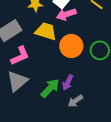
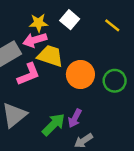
pink arrow: (66, 14) -> (35, 40), moved
pink L-shape: (20, 56) -> (28, 74), moved

